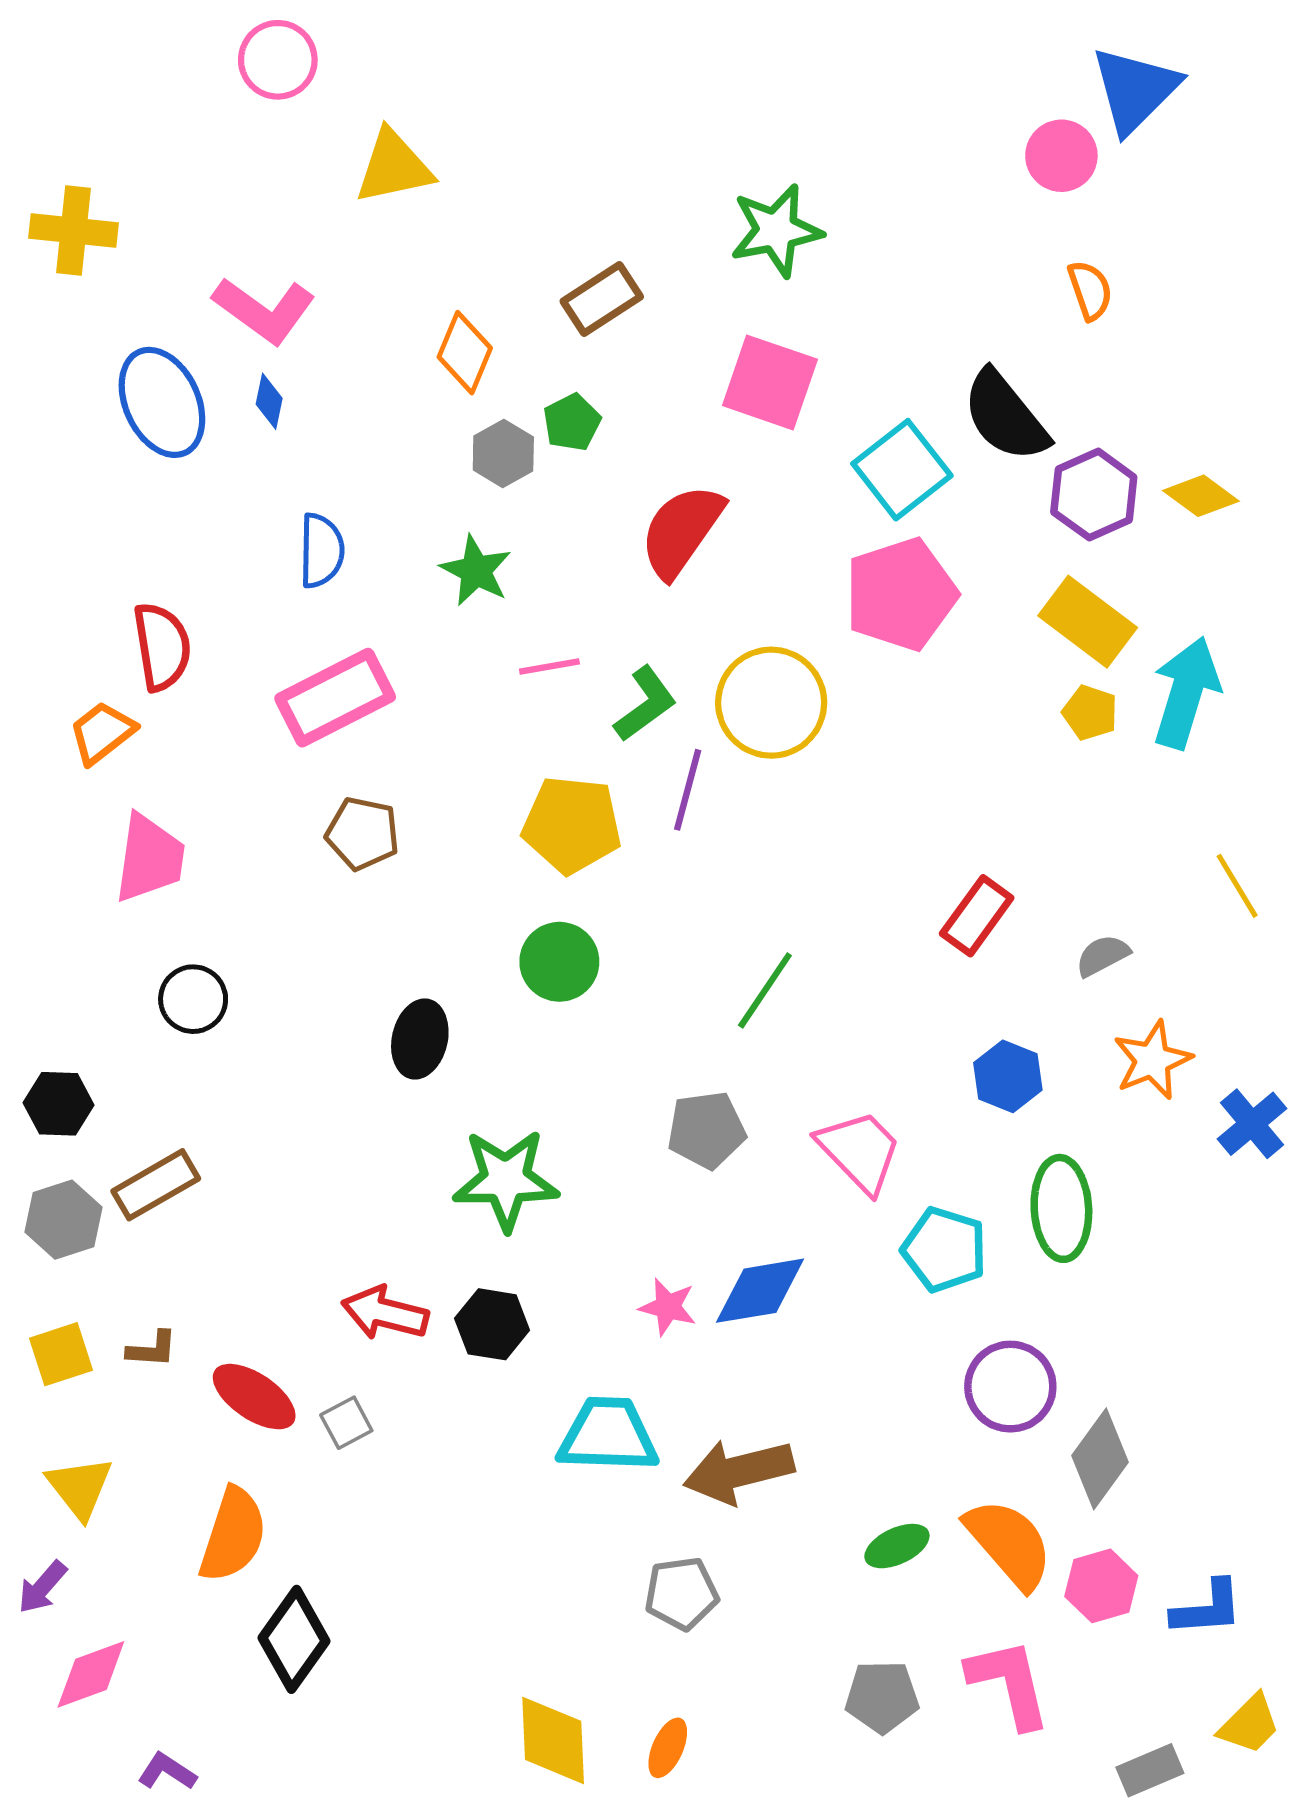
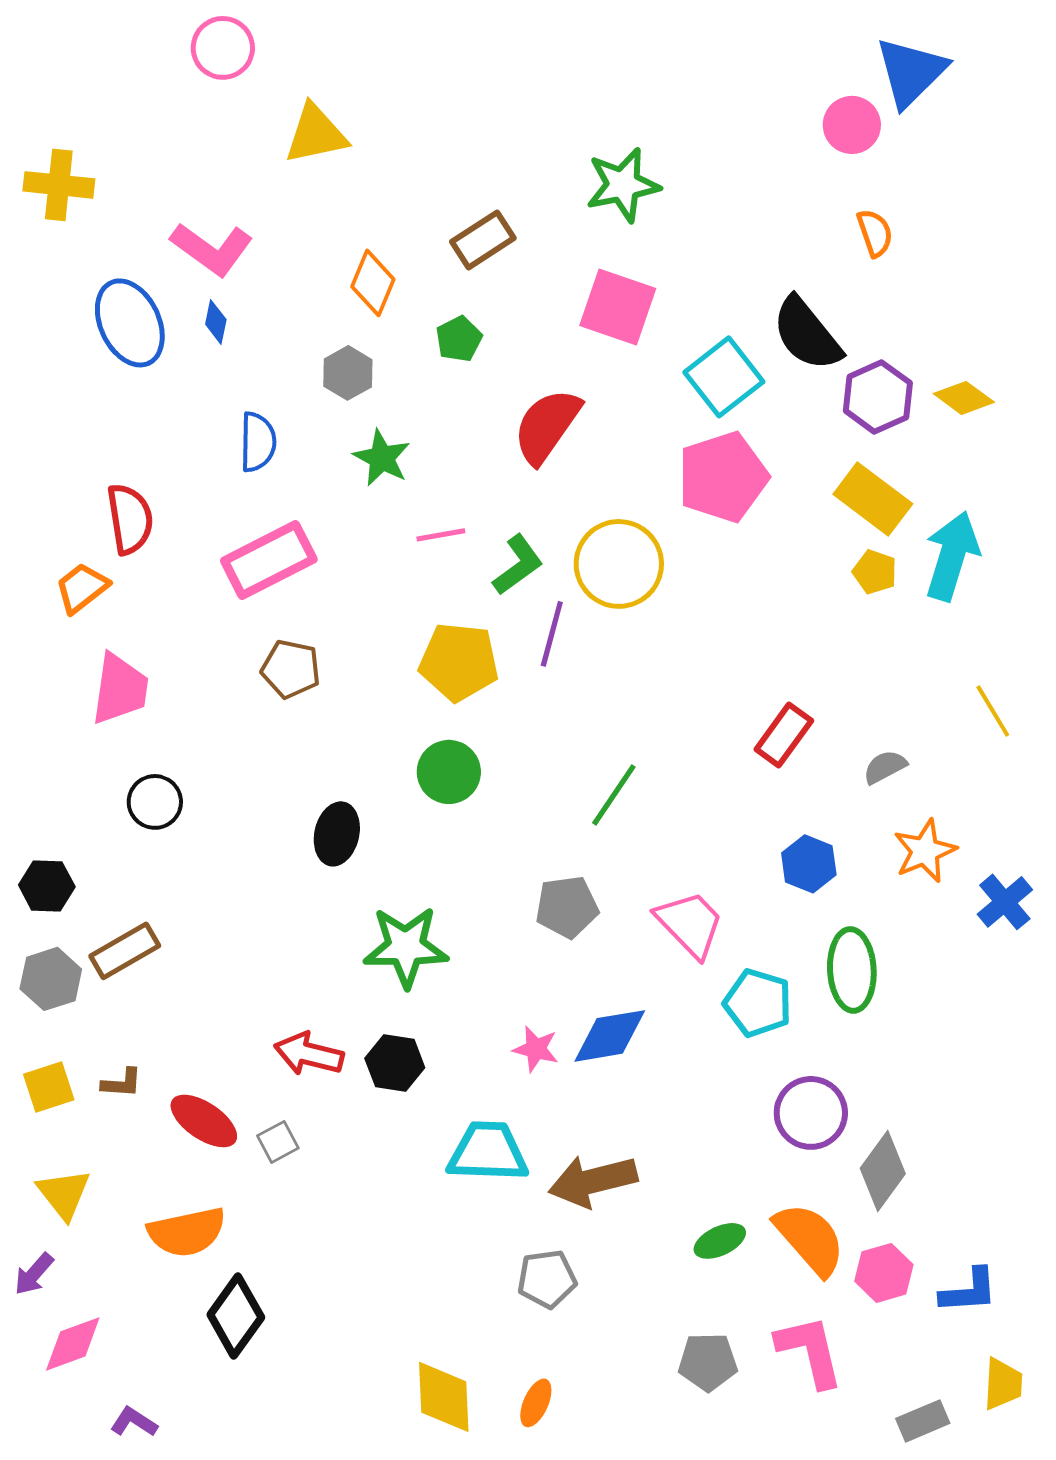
gray hexagon: (503, 453) -> (348, 373), moved
orange semicircle: (233, 1535) -> (187, 1232), turned 60
yellow trapezoid: (1250, 1724) -> (1003, 1384), turned -42

